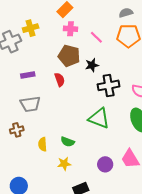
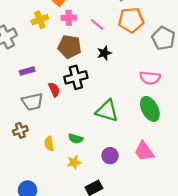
yellow cross: (31, 28) -> (40, 20), moved
black star: (92, 65) -> (104, 53), moved
red semicircle: (60, 80) -> (54, 90), moved
black cross: (109, 85) -> (76, 77), moved
purple circle: (105, 164) -> (110, 156), moved

